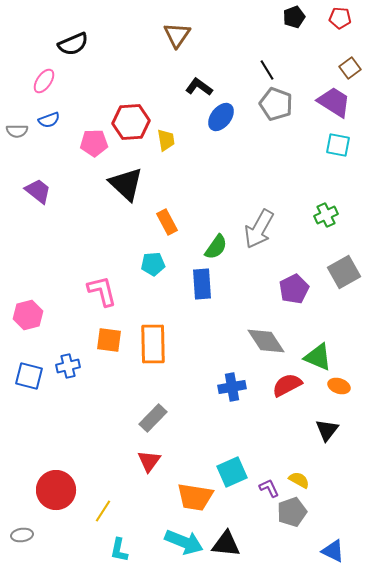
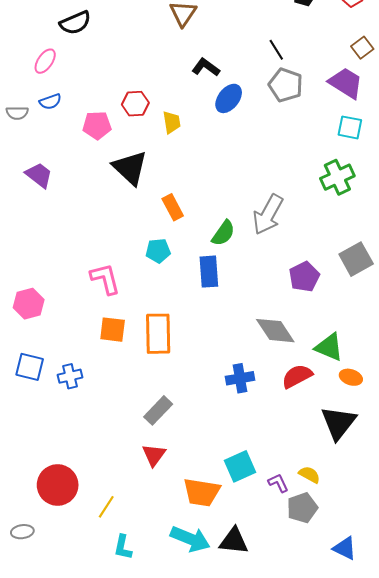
red hexagon: (131, 122) -> (135, 104), size x0.7
green cross: (326, 215) -> (337, 177), moved, size x1.4
blue cross: (68, 366) -> (70, 376), moved
black triangle: (327, 430) -> (338, 423), size x1.5

